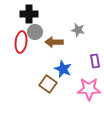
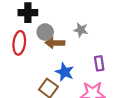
gray circle: (35, 32) -> (45, 32), moved

